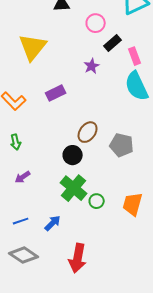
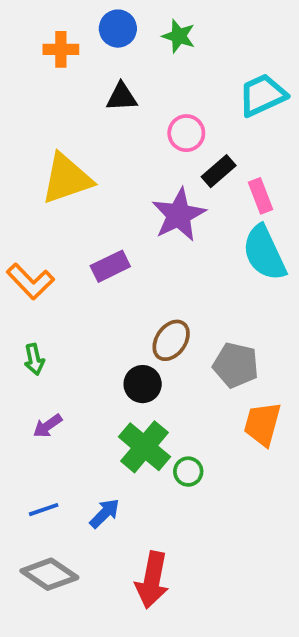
yellow triangle: (33, 47) -> (67, 179), turned 32
purple star: (92, 66) -> (179, 215), size x1.8
orange trapezoid: (133, 204) -> (262, 424), moved

